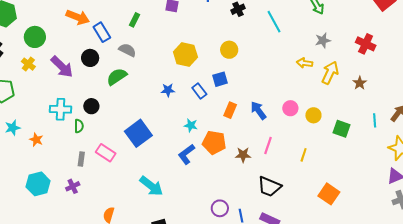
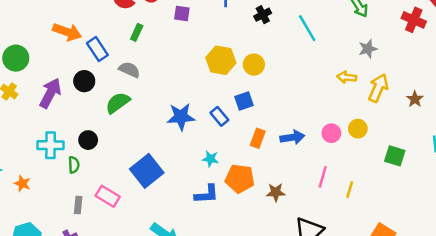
red cross: (366, 44) -> (414, 20), moved
yellow hexagon: (185, 54) -> (221, 60), moved
purple arrow: (62, 67) -> (50, 93), turned -105
blue star: (168, 90) -> (181, 117), size x1.6
blue arrow: (258, 110) -> (292, 137), turned 120
yellow circle: (313, 115) -> (358, 129), moved
pink line: (268, 145) -> (323, 177), moved
blue L-shape: (186, 154) -> (207, 194), turned -145

